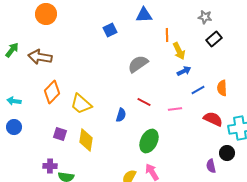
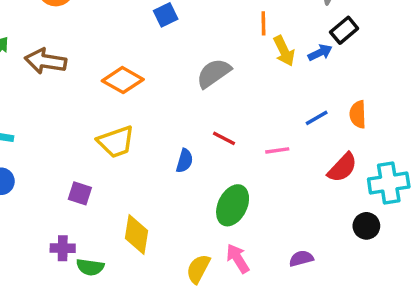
blue arrow: (184, 71) -> (320, 53), moved
orange diamond: (52, 92) -> (123, 80), moved, turned 75
yellow trapezoid: (81, 104) -> (116, 142), turned -60
red semicircle: (213, 119) -> (342, 168), turned 108
yellow diamond: (86, 140) -> (136, 234), moved
purple semicircle: (211, 166) -> (301, 258), moved, turned 88

